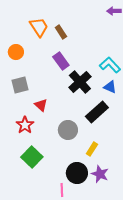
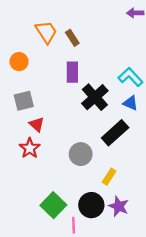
purple rectangle: (61, 61) -> (72, 72), turned 36
red triangle: (41, 105) -> (37, 124), moved
green square: (32, 157) -> (53, 205), moved

